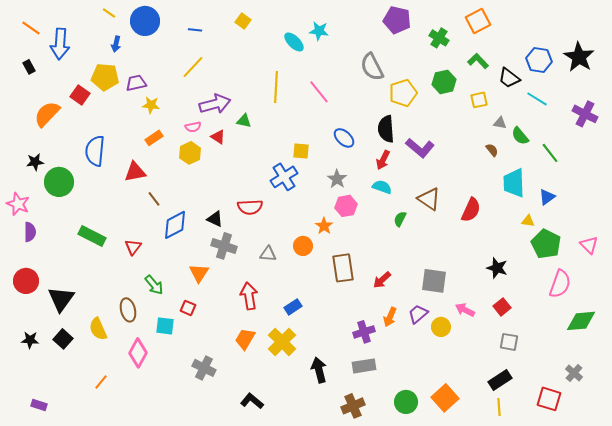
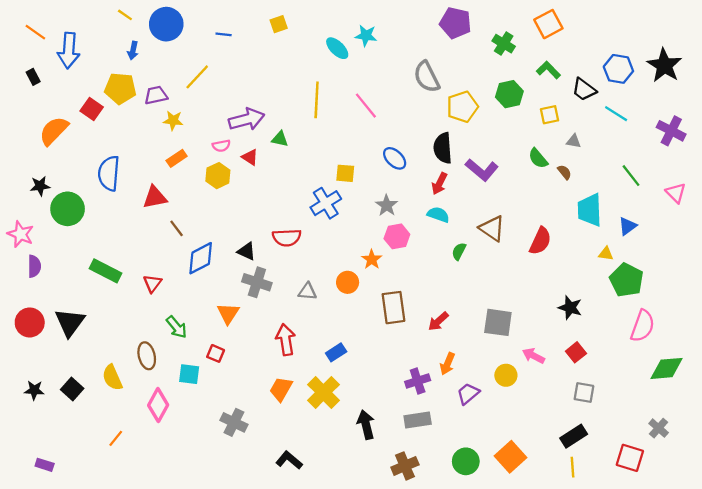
yellow square: (243, 21) -> (279, 24), turned 35
yellow line: (193, 67) -> (197, 77), moved
green semicircle: (520, 136) -> (538, 158), moved
pink triangle: (589, 245) -> (676, 193), moved
black triangle: (61, 299) -> (70, 322), moved
purple trapezoid: (418, 314) -> (468, 394), moved

